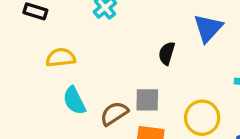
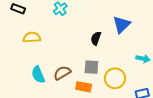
gray square: (147, 100) -> (91, 67), moved
cyan semicircle: (74, 101) -> (38, 75), moved

